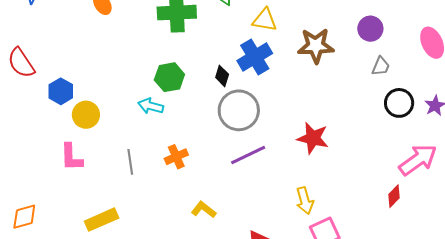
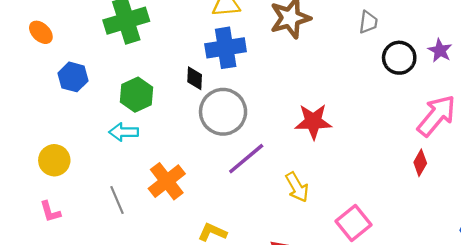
blue cross: (255, 57) -> (226, 48), turned 36
blue hexagon: (61, 91) -> (73, 77), moved
pink L-shape: (71, 157) -> (50, 212), size x0.7
orange cross: (176, 157) -> (167, 181), size x1.4
yellow arrow: (305, 201) -> (297, 187), moved

